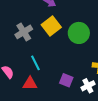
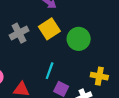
cyan line: (35, 63) -> (50, 71), moved, turned 42

